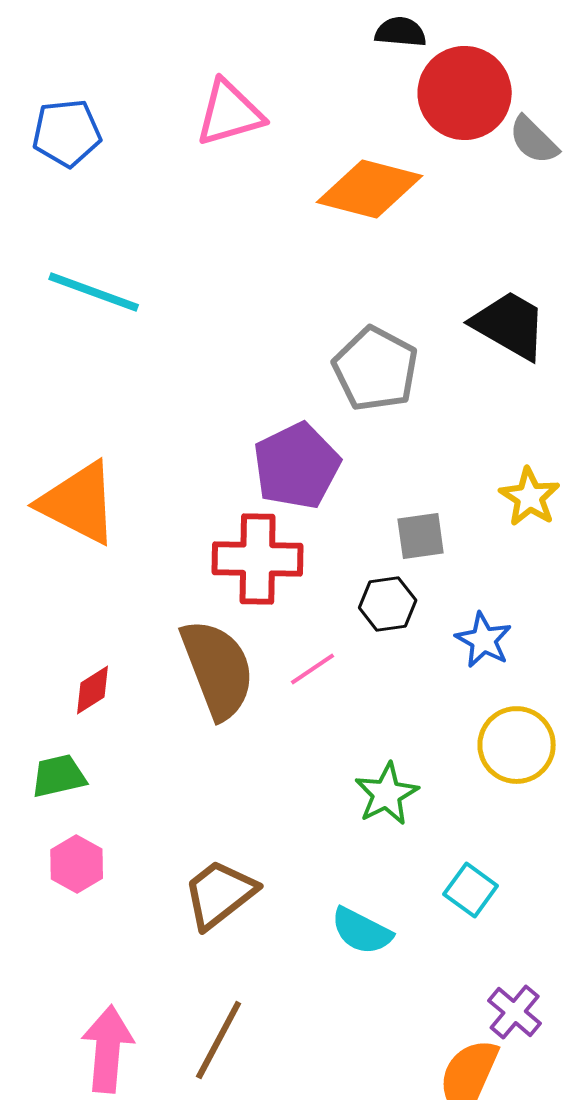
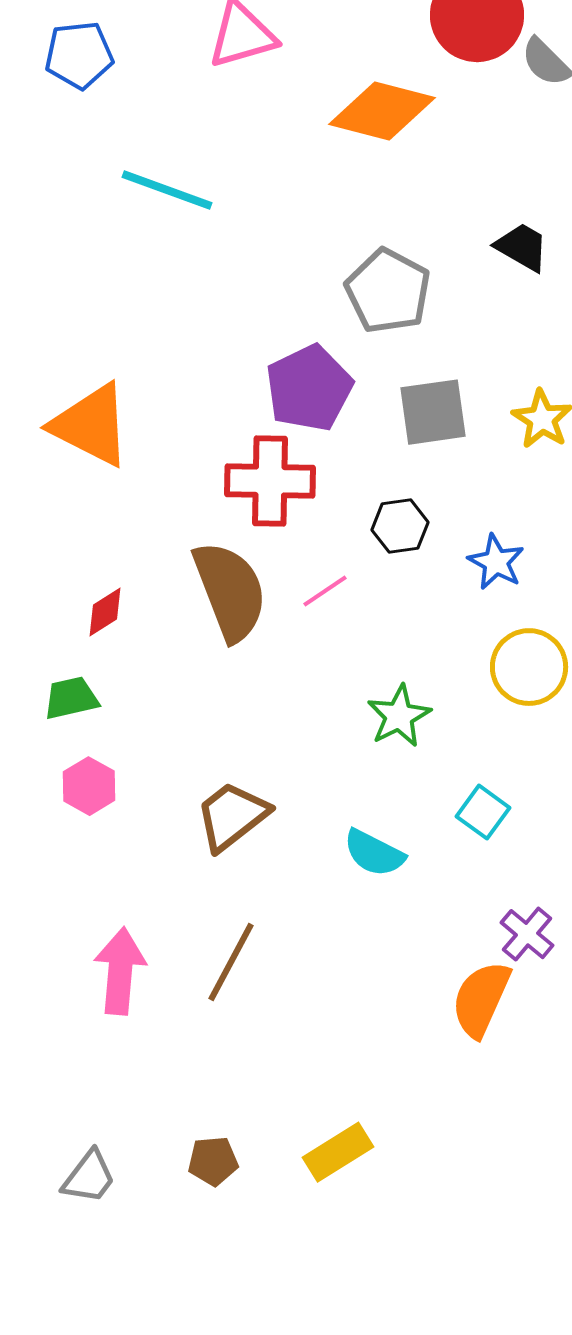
cyan line: (94, 292) -> (167, 190), moved
black trapezoid: (510, 325) -> (522, 247), size x0.7
gray square: (421, 536) -> (433, 412), moved, size x1.4

